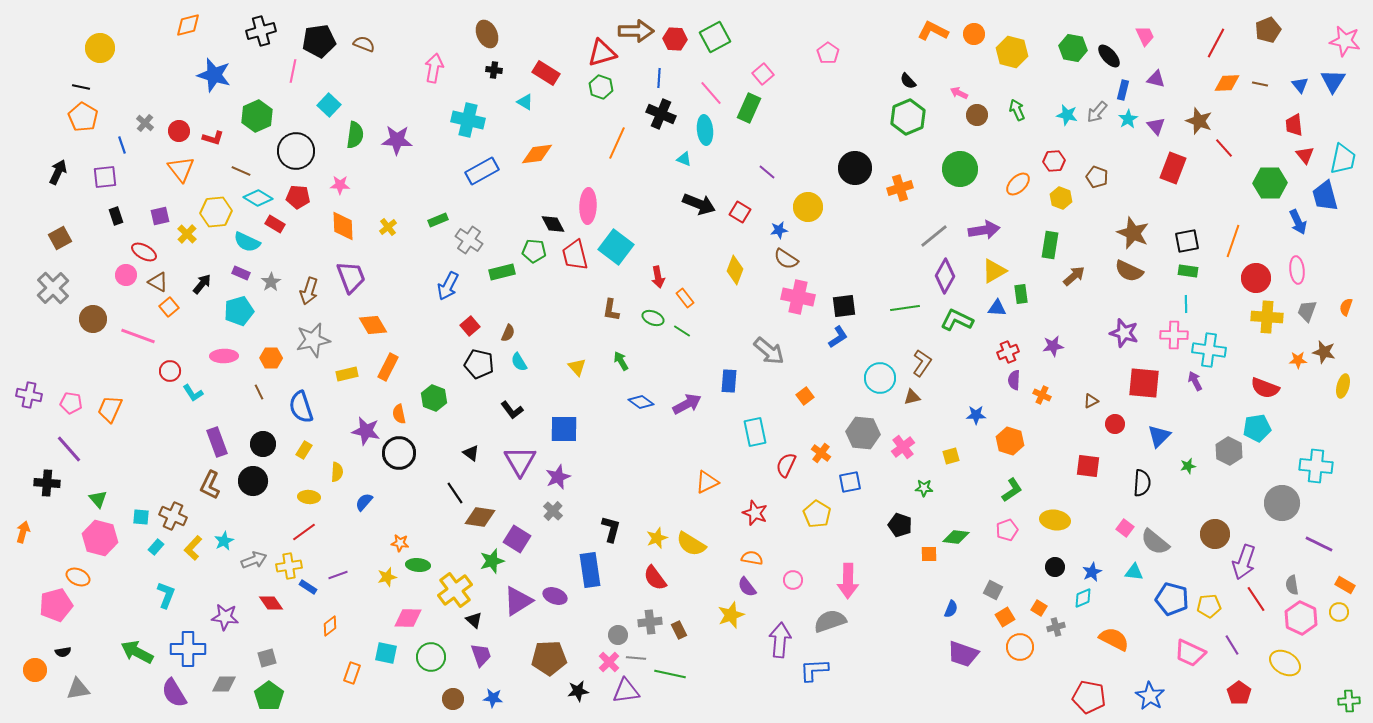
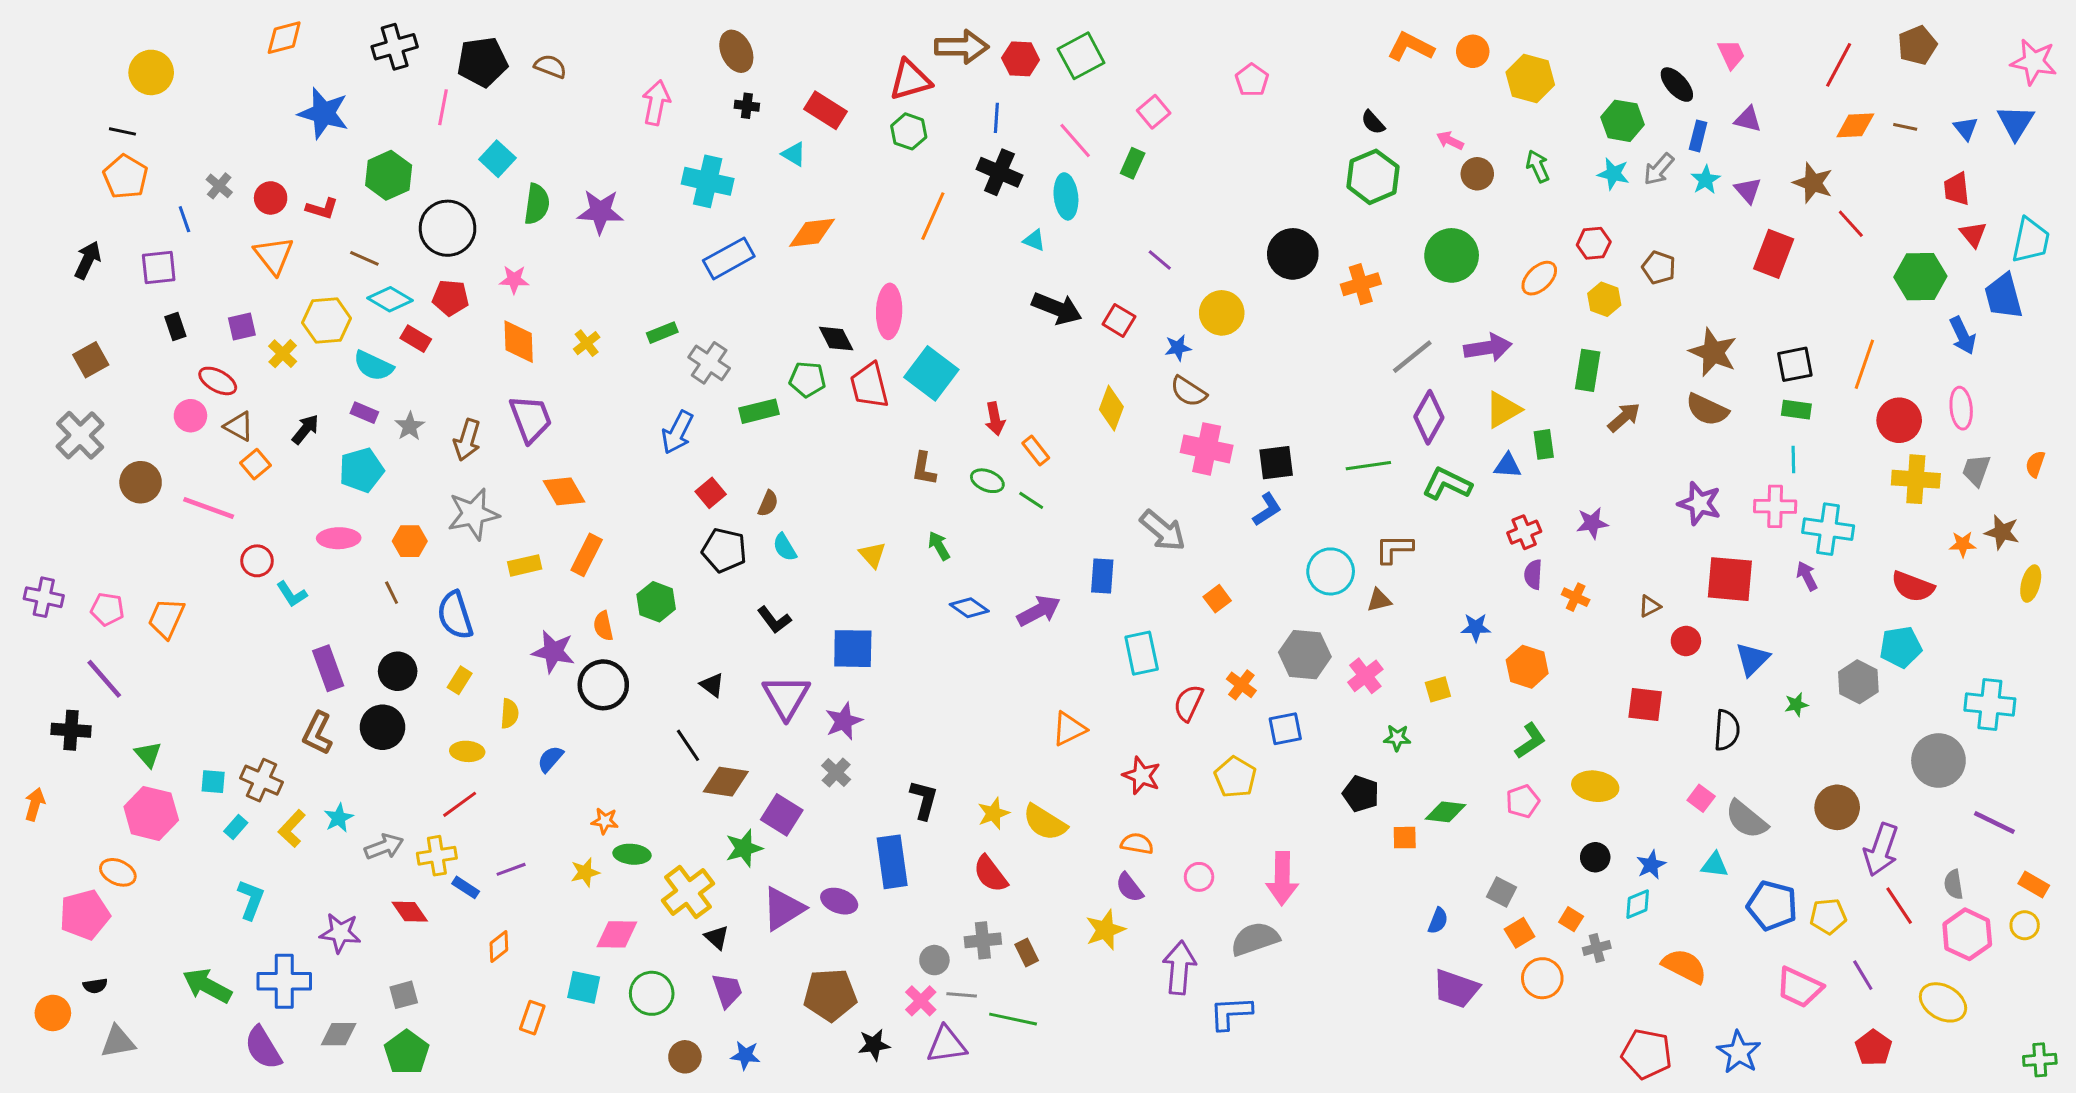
green hexagon: (1073, 48) -> (1622, 121), moved
green rectangle: (749, 108) -> (1133, 163), size x0.7
brown L-shape: (922, 363) -> (1394, 549), turned -124

